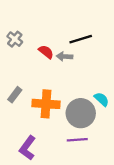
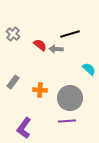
cyan semicircle: (102, 99) -> (89, 69), moved
orange cross: (46, 104) -> (40, 90), size x0.6

